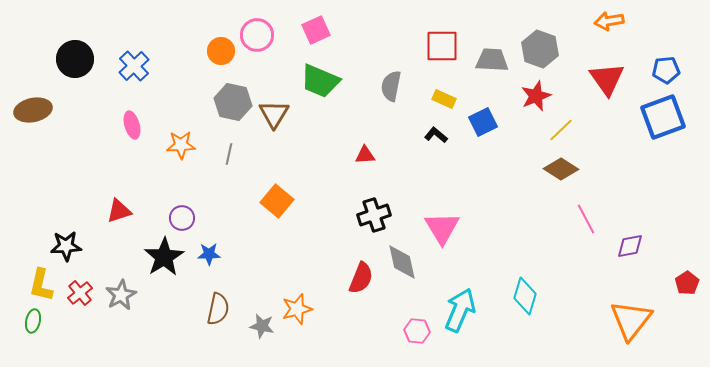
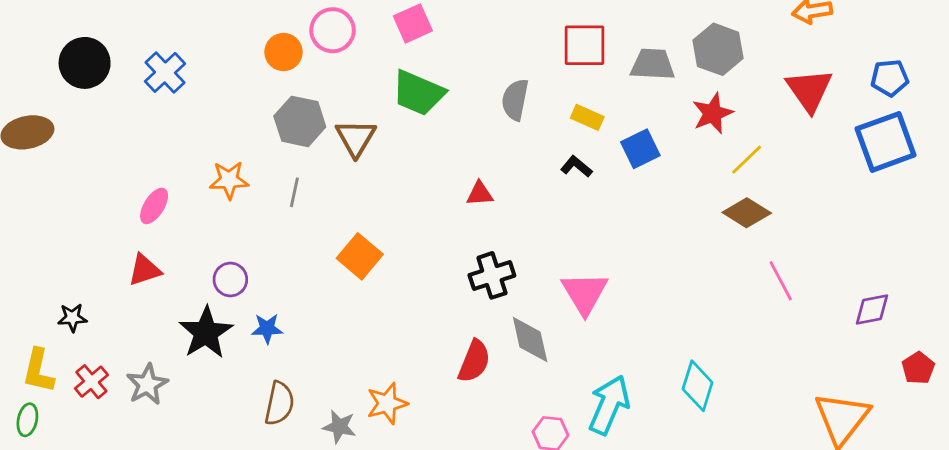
pink ellipse: (132, 125) -> (154, 206), moved, turned 48
black star: (66, 246) -> (72, 318), size x0.7
purple diamond: (630, 246) -> (872, 309), moved

